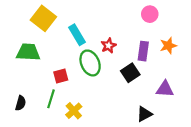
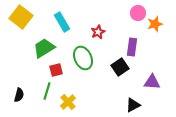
yellow square: (43, 18) -> (21, 17), moved
cyan rectangle: (77, 35) -> (62, 22), moved
red star: (109, 46) -> (98, 32), moved
orange star: (168, 46) -> (155, 24), moved
green trapezoid: (28, 52) -> (44, 48), moved, turned -35

